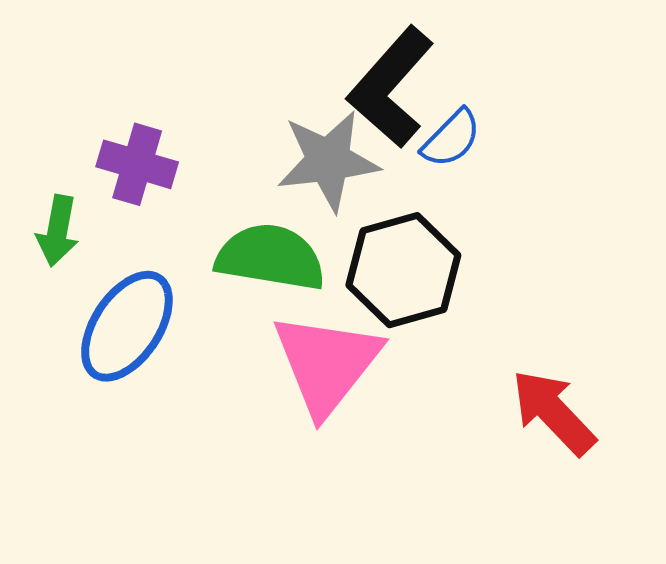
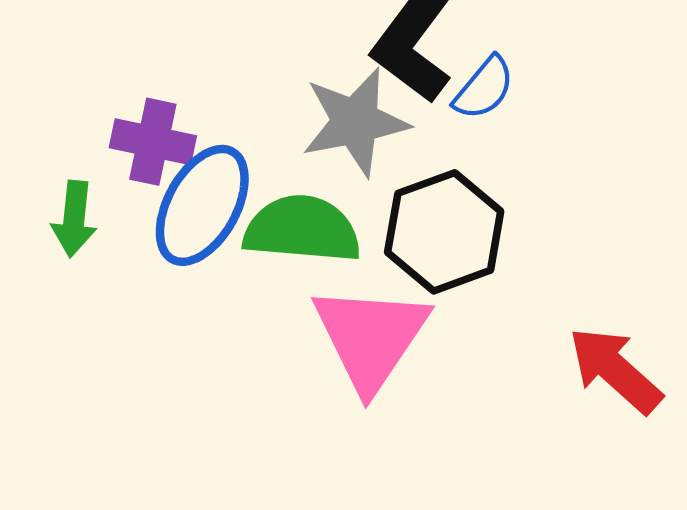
blue ellipse: (127, 326) -> (202, 205), moved

